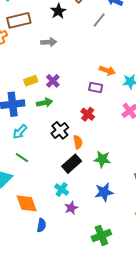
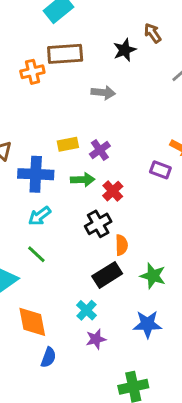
red cross: (88, 114) -> (113, 191), moved

